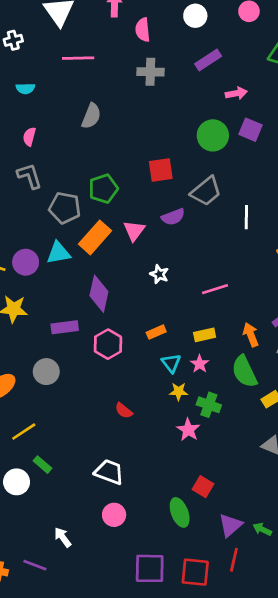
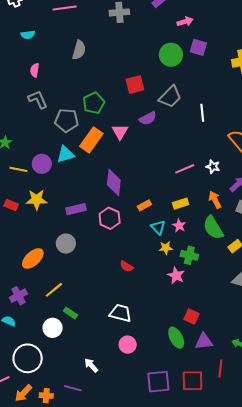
white star: (159, 274) -> (213, 167), moved
purple diamond: (99, 294) -> (114, 182), moved
purple triangle: (230, 525) -> (204, 341), moved, turned 42

